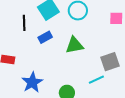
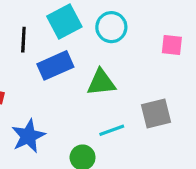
blue rectangle: (45, 37) -> (55, 65), size x1.5
cyan line: (96, 80) -> (112, 130), moved

